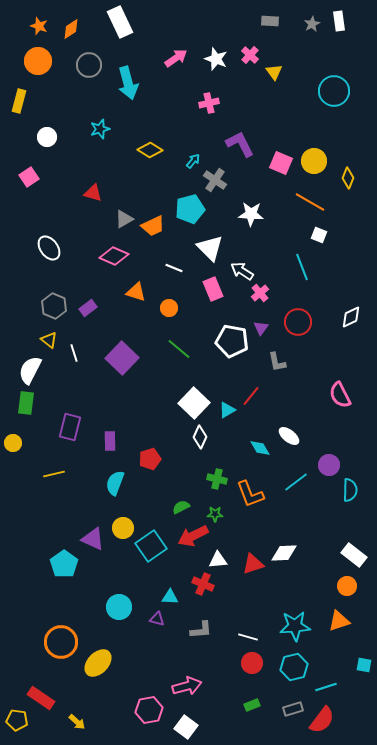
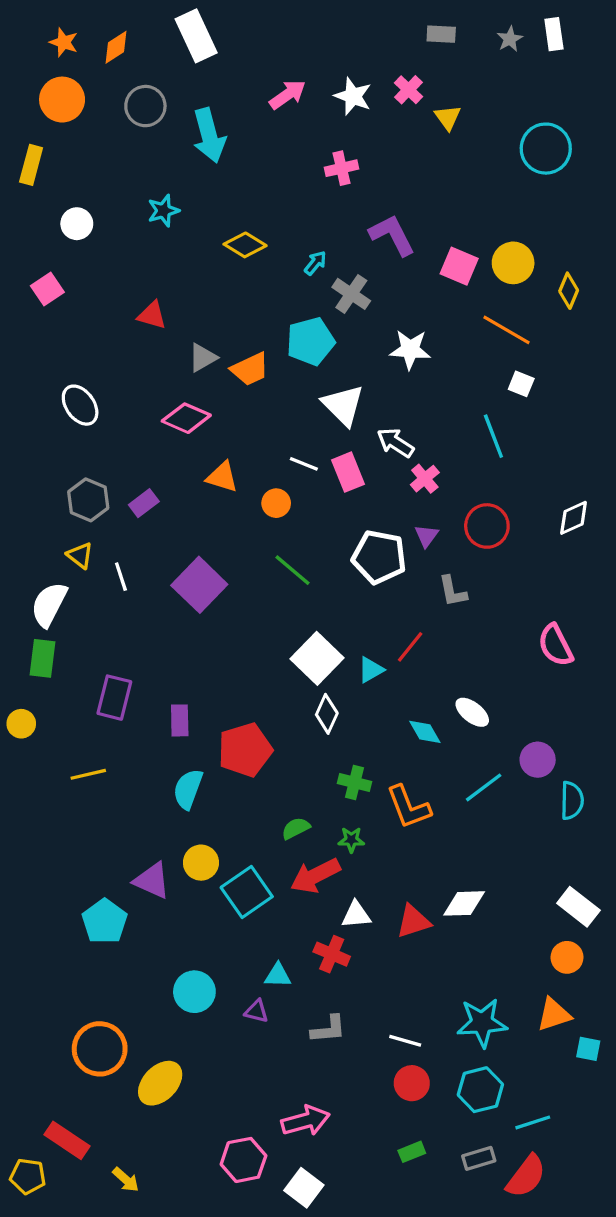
white line: (174, 268) -> (304, 464), moved
red pentagon: (150, 459) -> (245, 750), size x1.5
cyan square: (364, 665) -> (588, 1049), moved

